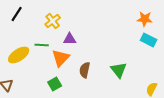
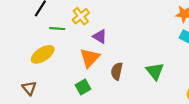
purple triangle: (70, 39) -> (100, 36), turned 32
green line: (42, 45) -> (57, 29), moved

